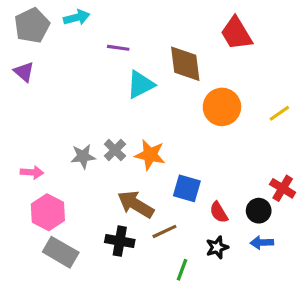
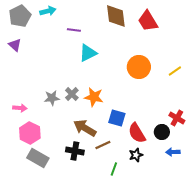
brown diamond: (185, 64) -> (116, 16), moved
red semicircle: (219, 212) -> (137, 133), size x1.5
blue arrow: (262, 243) -> (173, 152), moved

